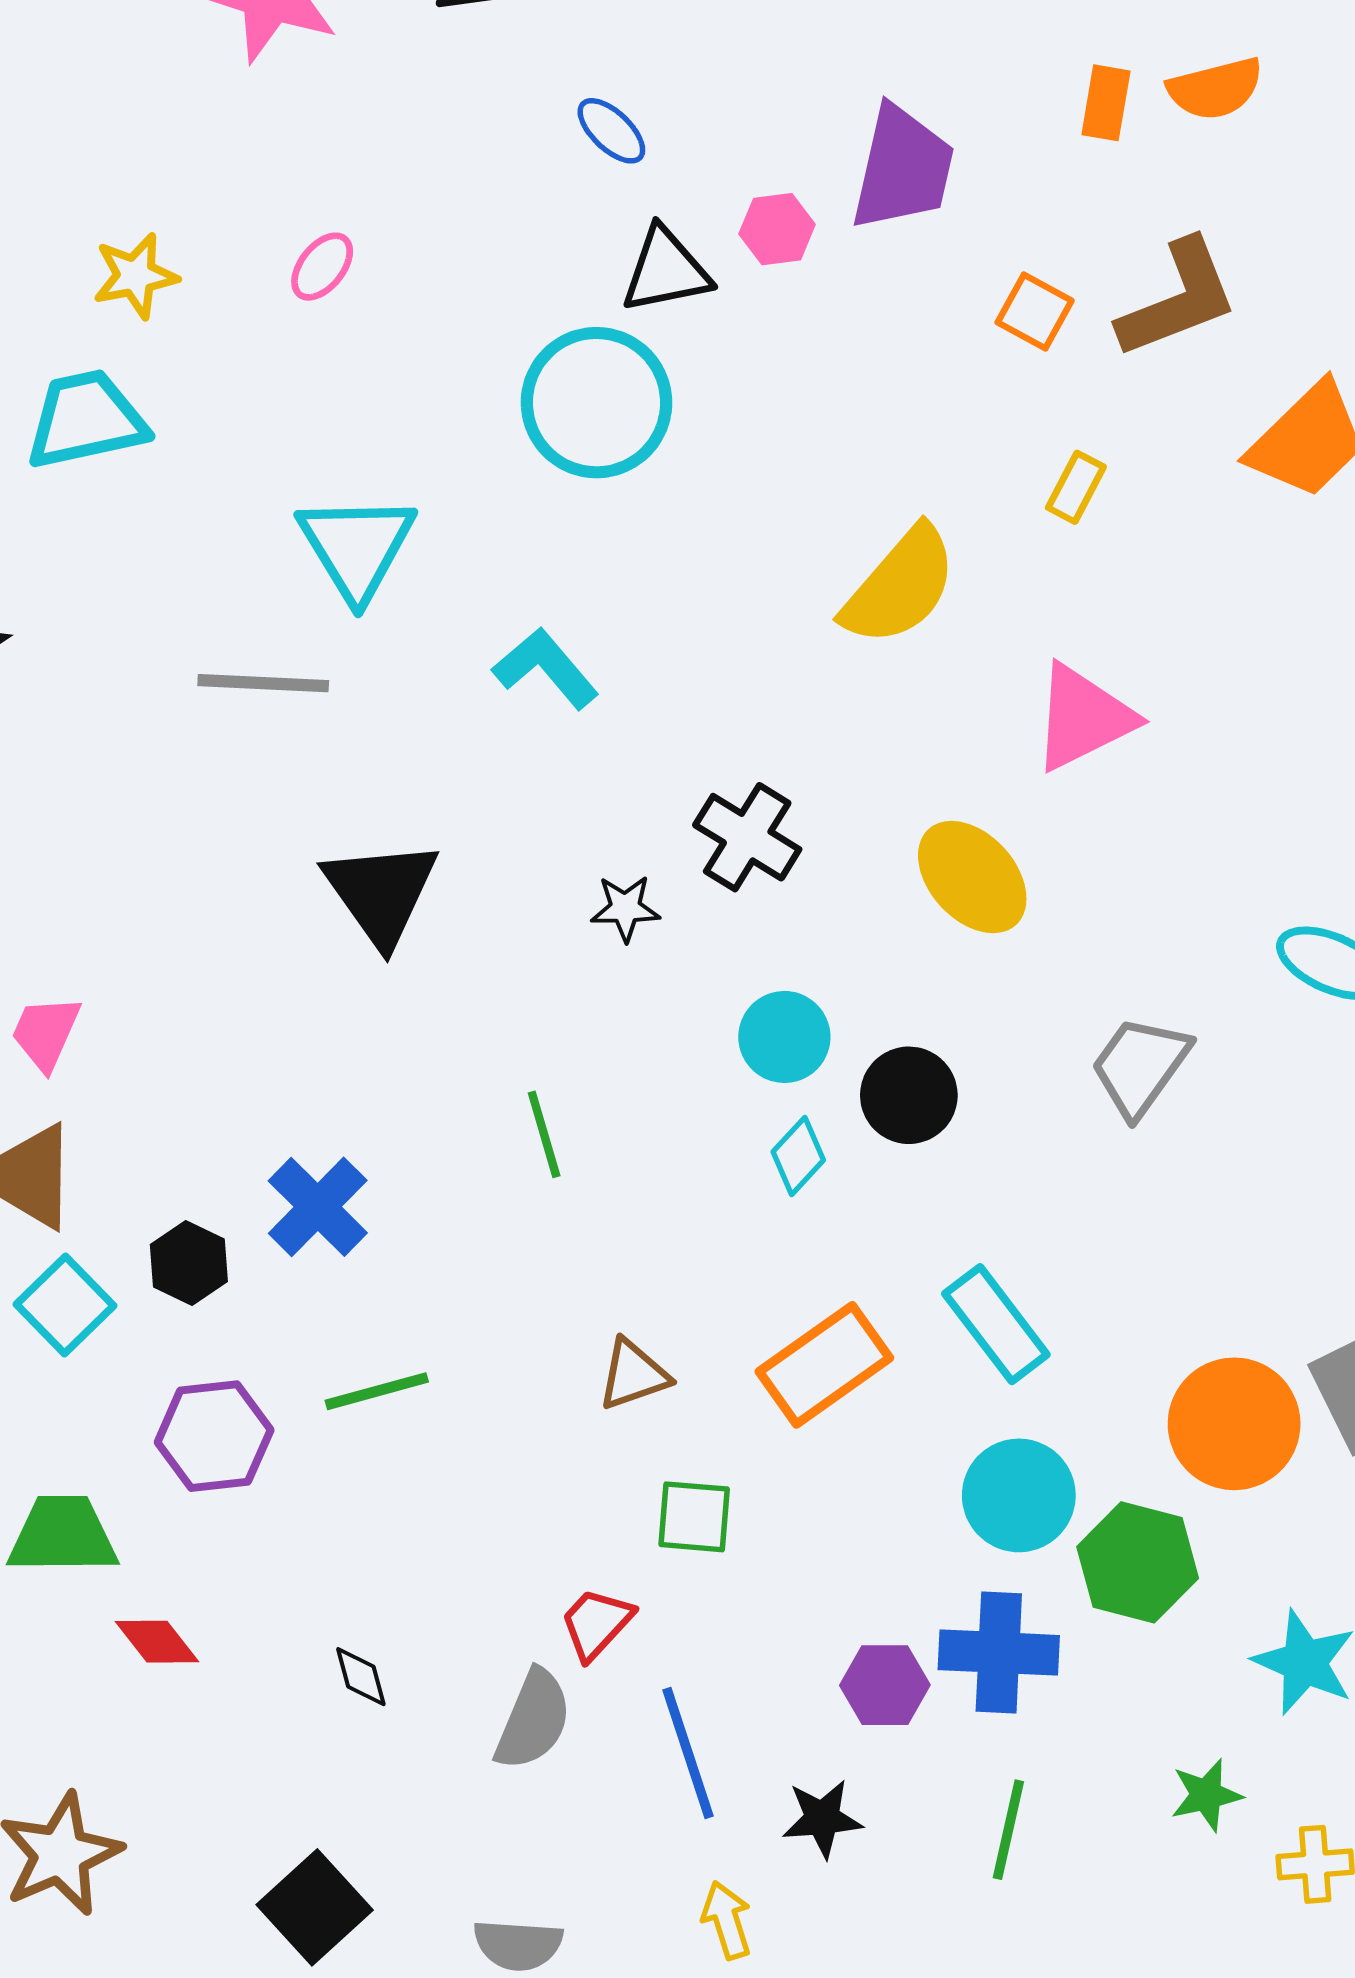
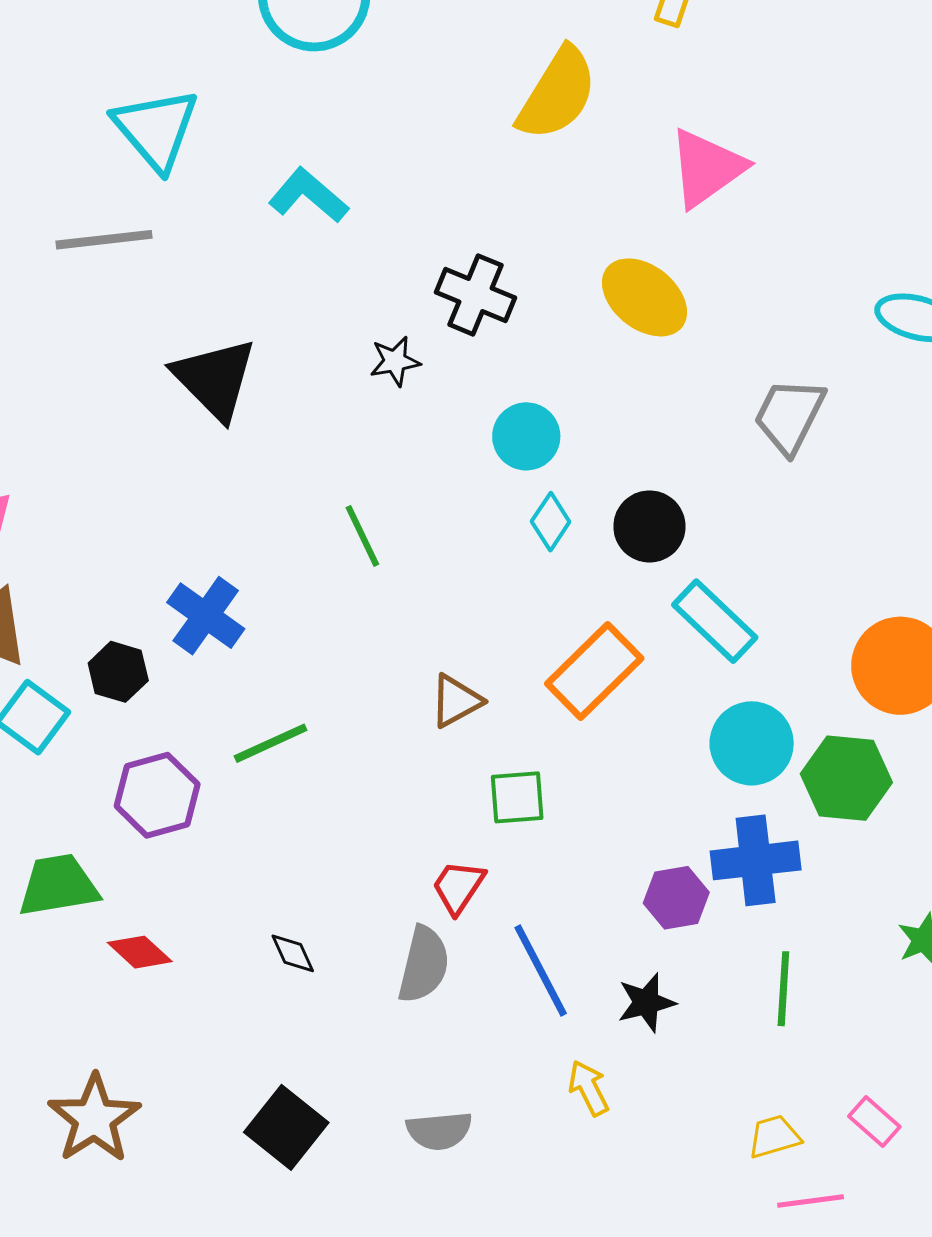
black circle: (909, 1095) -> (649, 526), moved

